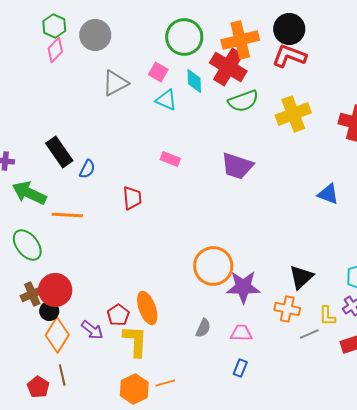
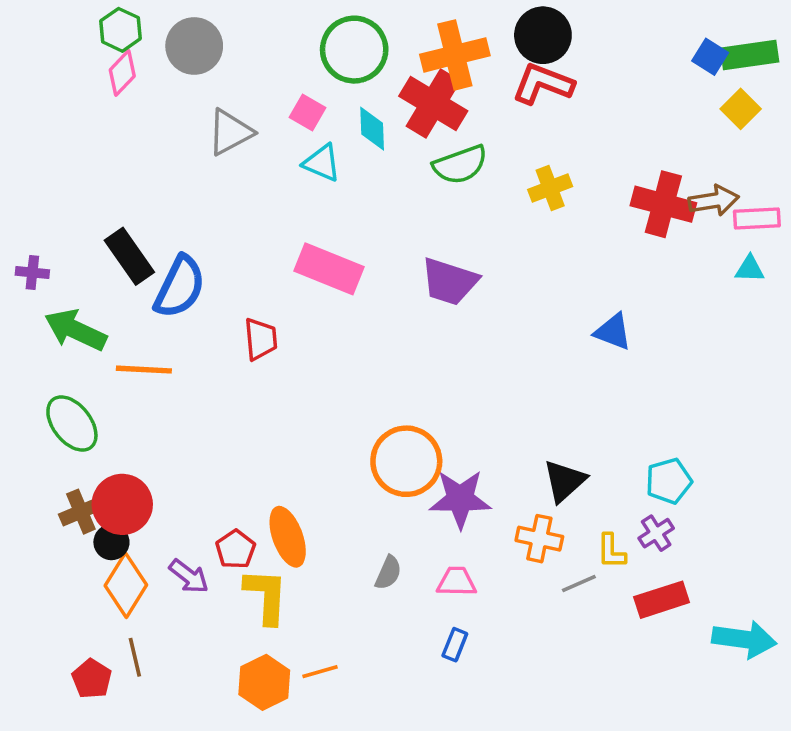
yellow cross: (293, 114) -> (550, 188), size x0.7
pink rectangle: (170, 159) -> (329, 269), size x1.8
blue semicircle: (87, 169) -> (180, 287), size x1.8

